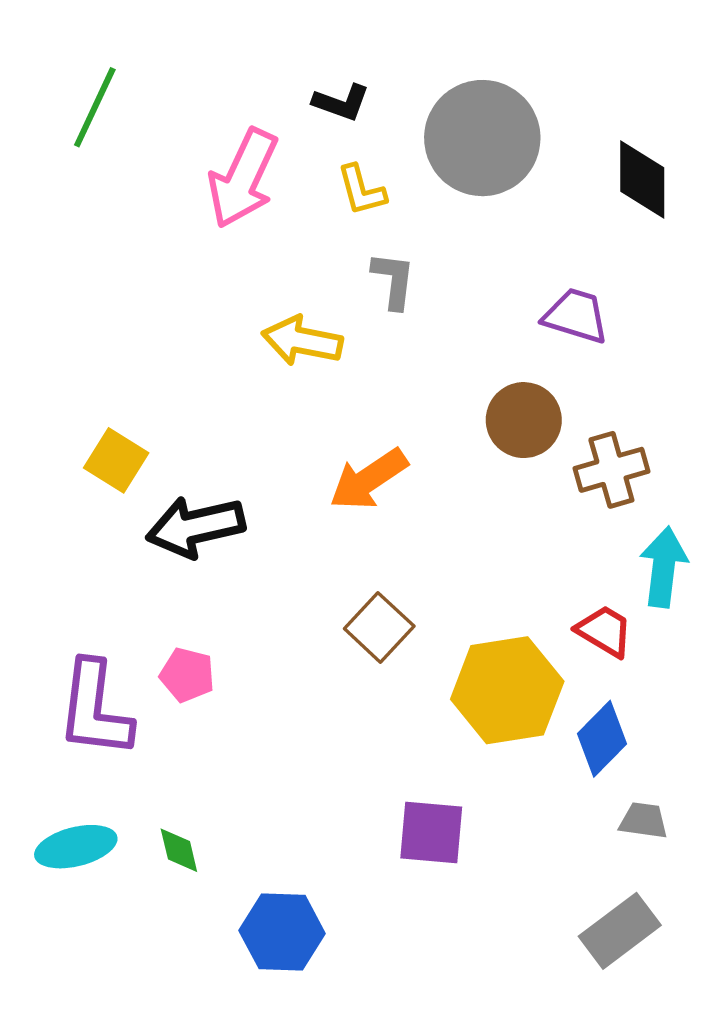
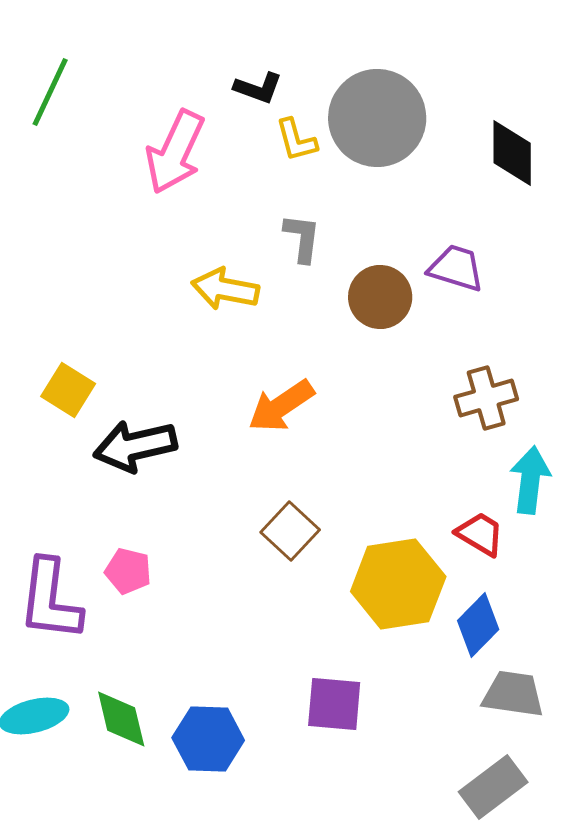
yellow L-shape: (361, 190) -> (296, 140), moved
brown circle: (524, 420) -> (380, 297), moved
gray trapezoid: (643, 821) -> (513, 694), size x1.5
green diamond: (179, 850) -> (121, 719), size x1.5
blue hexagon: (282, 932) -> (208, 739), moved

